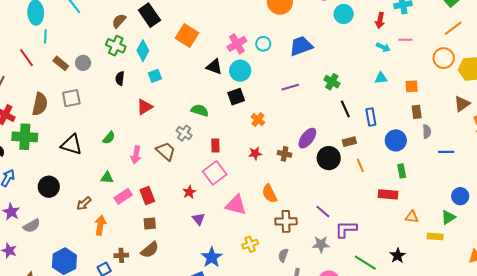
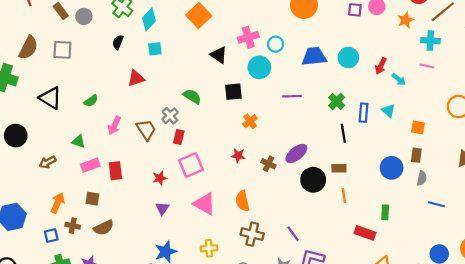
cyan circle: (344, 14) -> (348, 57), moved
red arrow: (380, 20) -> (381, 66), moved
pink line: (405, 40) -> (427, 66), moved
cyan circle: (240, 71) -> (259, 67), moved
cyan triangle: (381, 78) -> (388, 111), turned 32
blue rectangle: (371, 117) -> (364, 113), moved
blue circle: (396, 140) -> (392, 168), moved
red rectangle: (215, 145) -> (179, 137), moved
brown square: (150, 224) -> (92, 199), moved
orange arrow: (100, 225) -> (58, 203), moved

